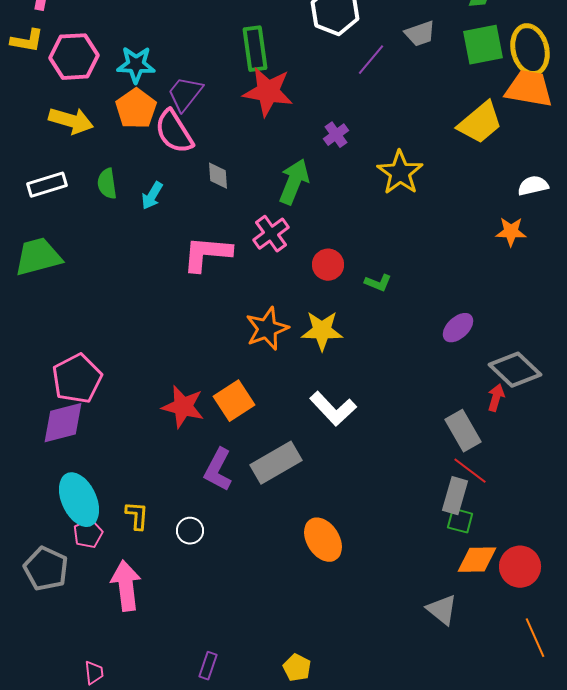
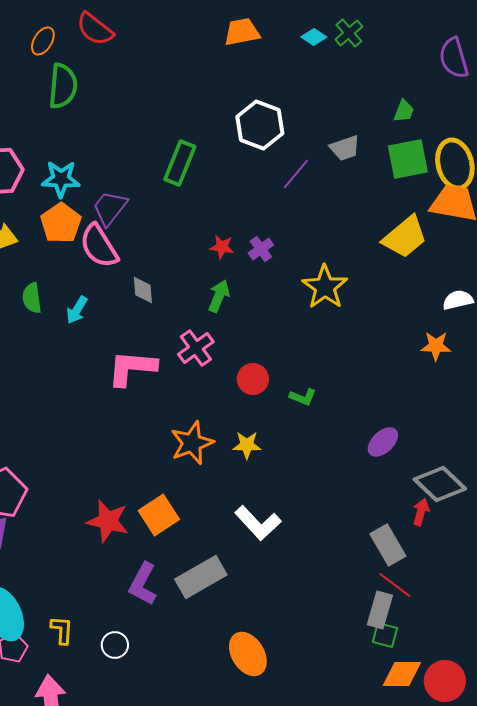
green rectangle: (255, 49) -> (180, 163), turned 30
red star: (268, 92) -> (222, 247), moved, size x0.5
green arrow: (294, 182) -> (219, 296), size x0.7
yellow star: (322, 331) -> (247, 445), size x0.7

